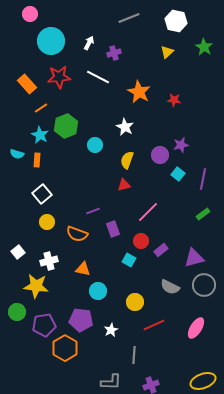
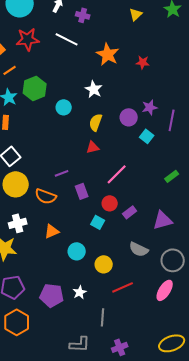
purple cross: (114, 53) -> (83, 15), turned 32
purple line: (203, 179) -> (172, 120), moved
yellow circle: (47, 222) -> (16, 184), size x1.6
orange triangle: (83, 269) -> (52, 231), turned -35
gray circle: (204, 285) -> (173, 260), moved
cyan circle: (98, 291) -> (77, 251), moved
purple pentagon: (81, 320) -> (52, 295), moved
orange hexagon: (65, 348) -> (17, 322), moved

